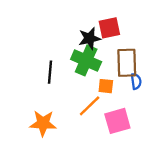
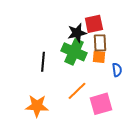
brown rectangle: (127, 63) -> (100, 43), moved, size x0.7
orange square: (106, 86) -> (99, 57), moved

